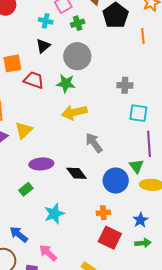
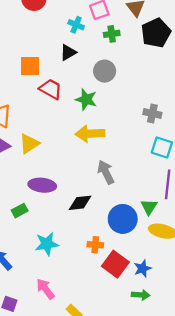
gray circle: (77, 56) -> (105, 71), size x0.7
black diamond: (77, 173) -> (80, 203), turned -70
orange cross: (103, 213) -> (95, 245), moved
red square: (110, 238) -> (115, 264), moved
pink arrow: (48, 253) -> (45, 289), moved

